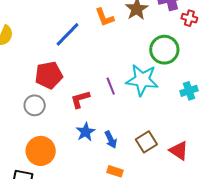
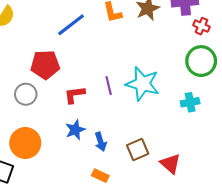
green circle: (164, 50) -> (201, 61), moved

